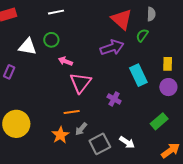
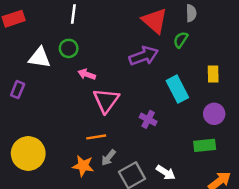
white line: (56, 12) -> (73, 14), turned -70
purple circle: (168, 87) -> (214, 114), moved
green rectangle: (159, 121) -> (205, 145), turned 36
orange star: (60, 135) -> (83, 166), turned -30

